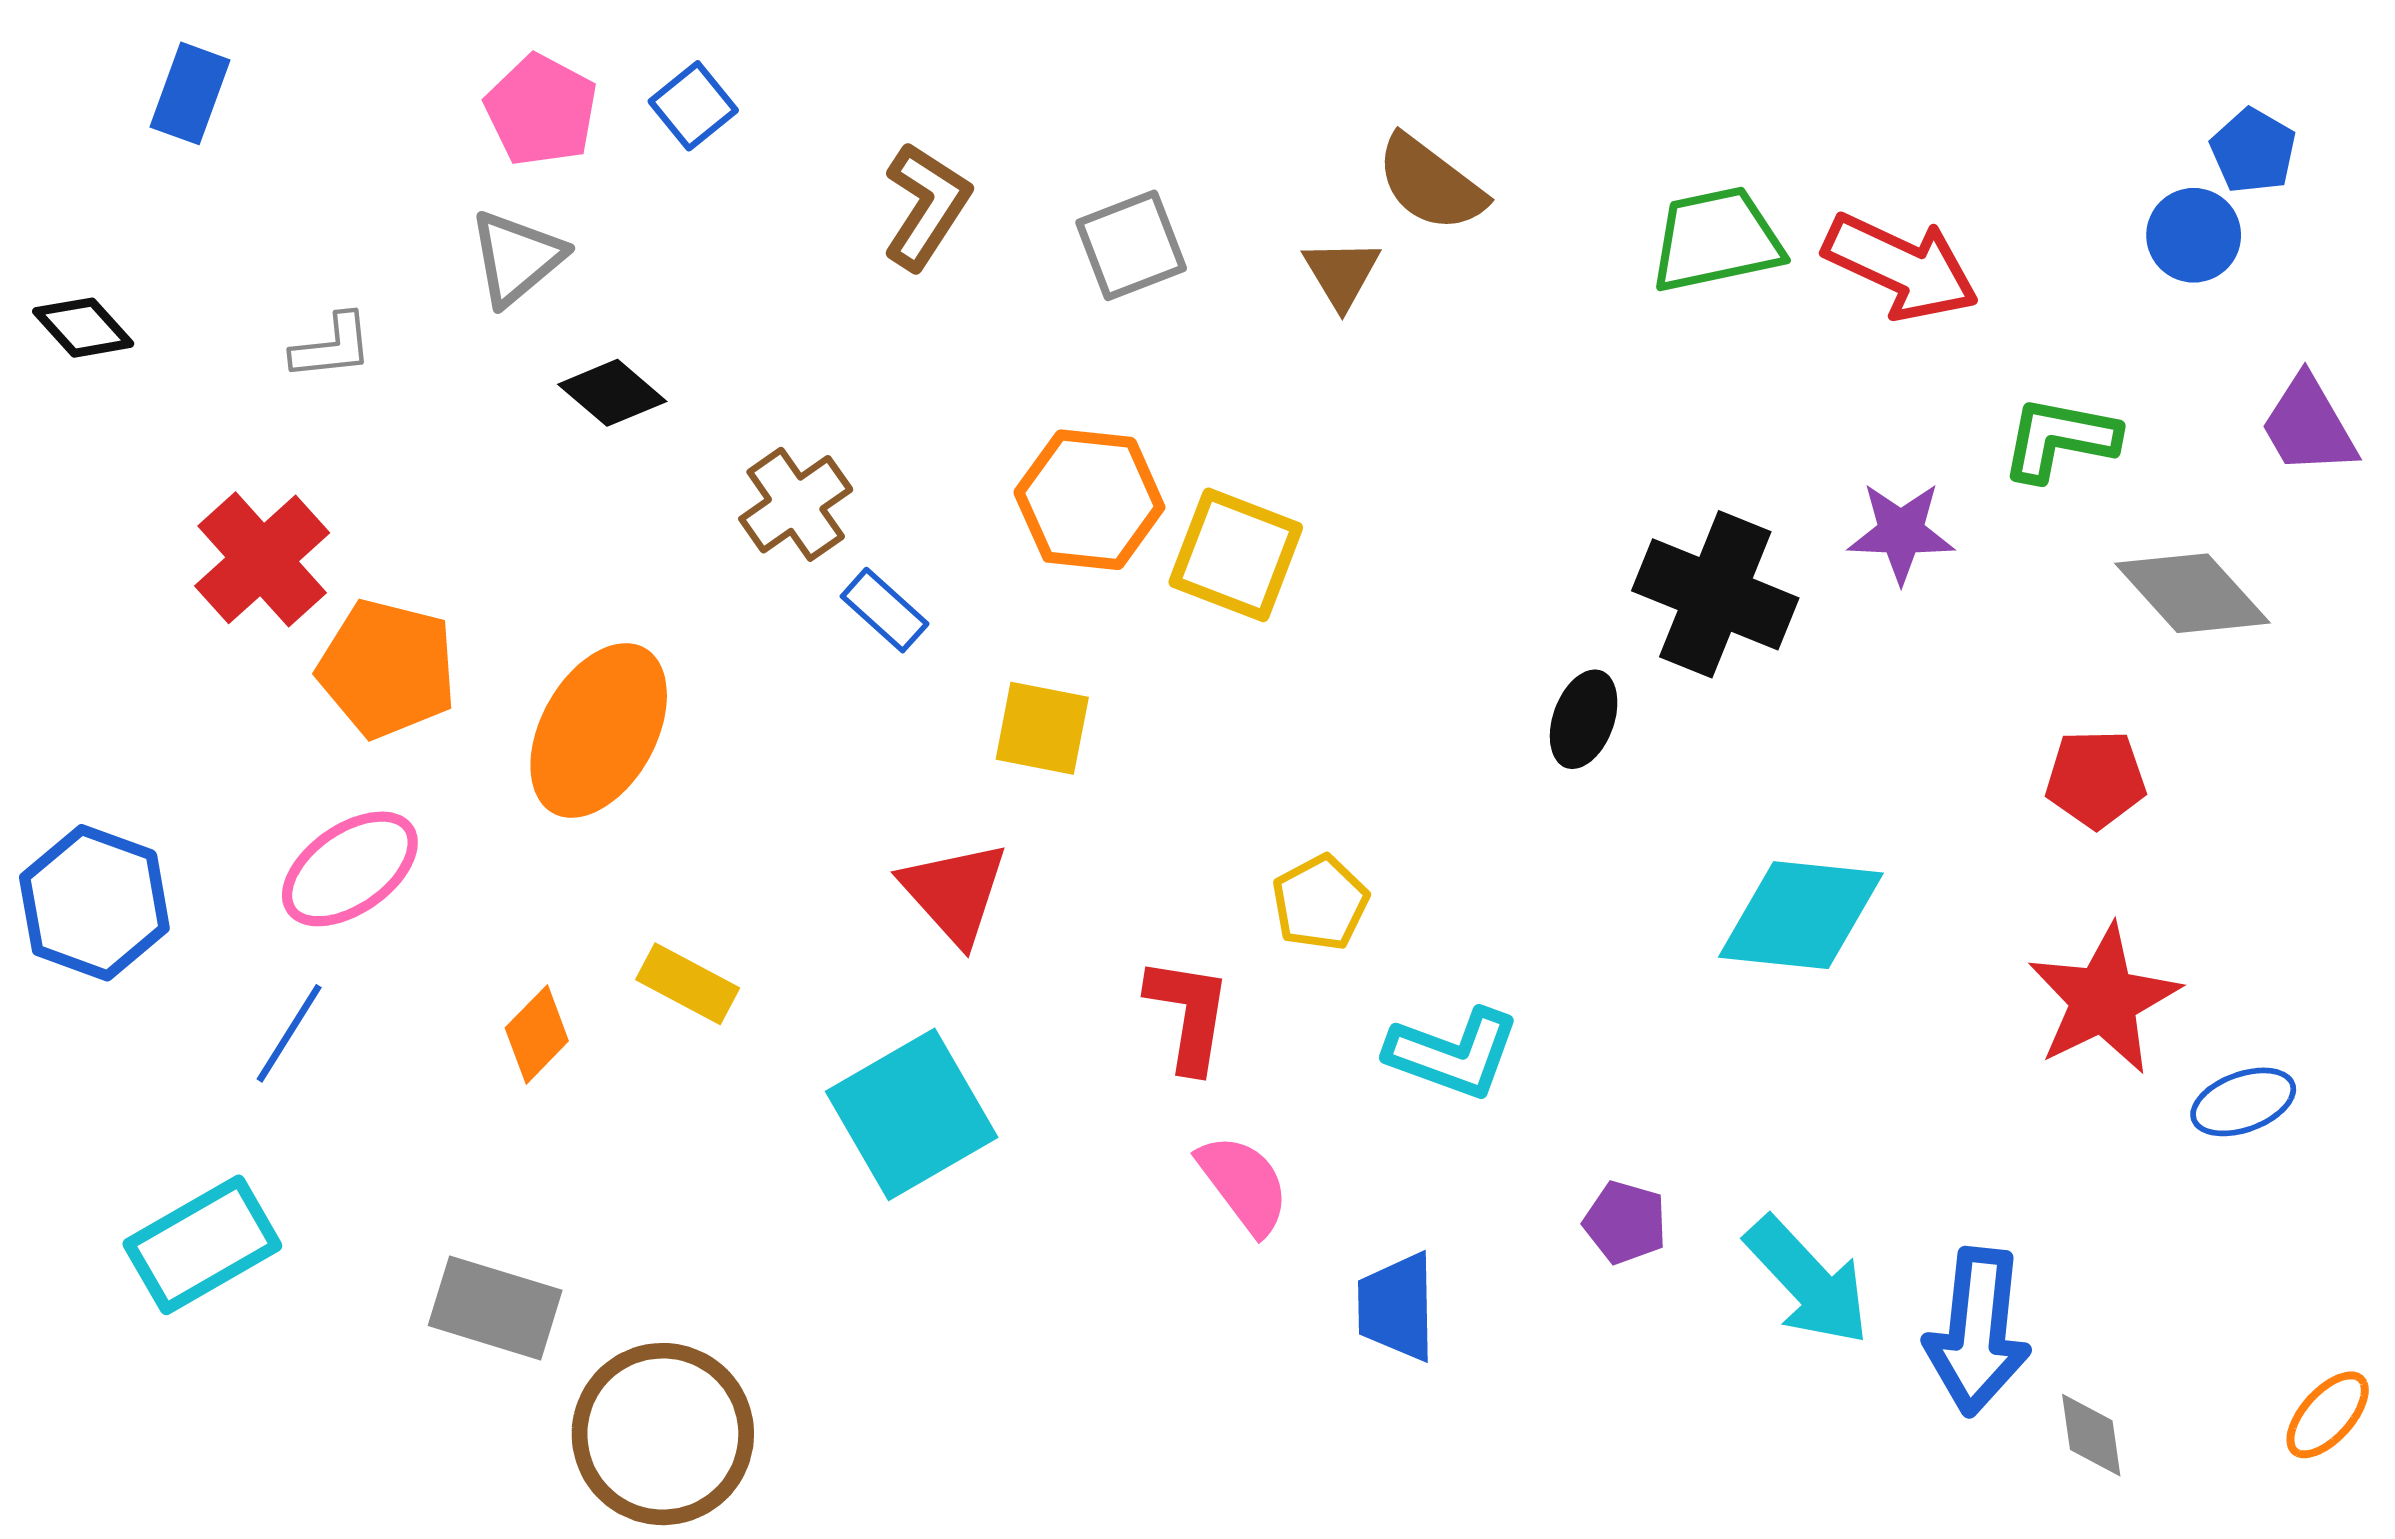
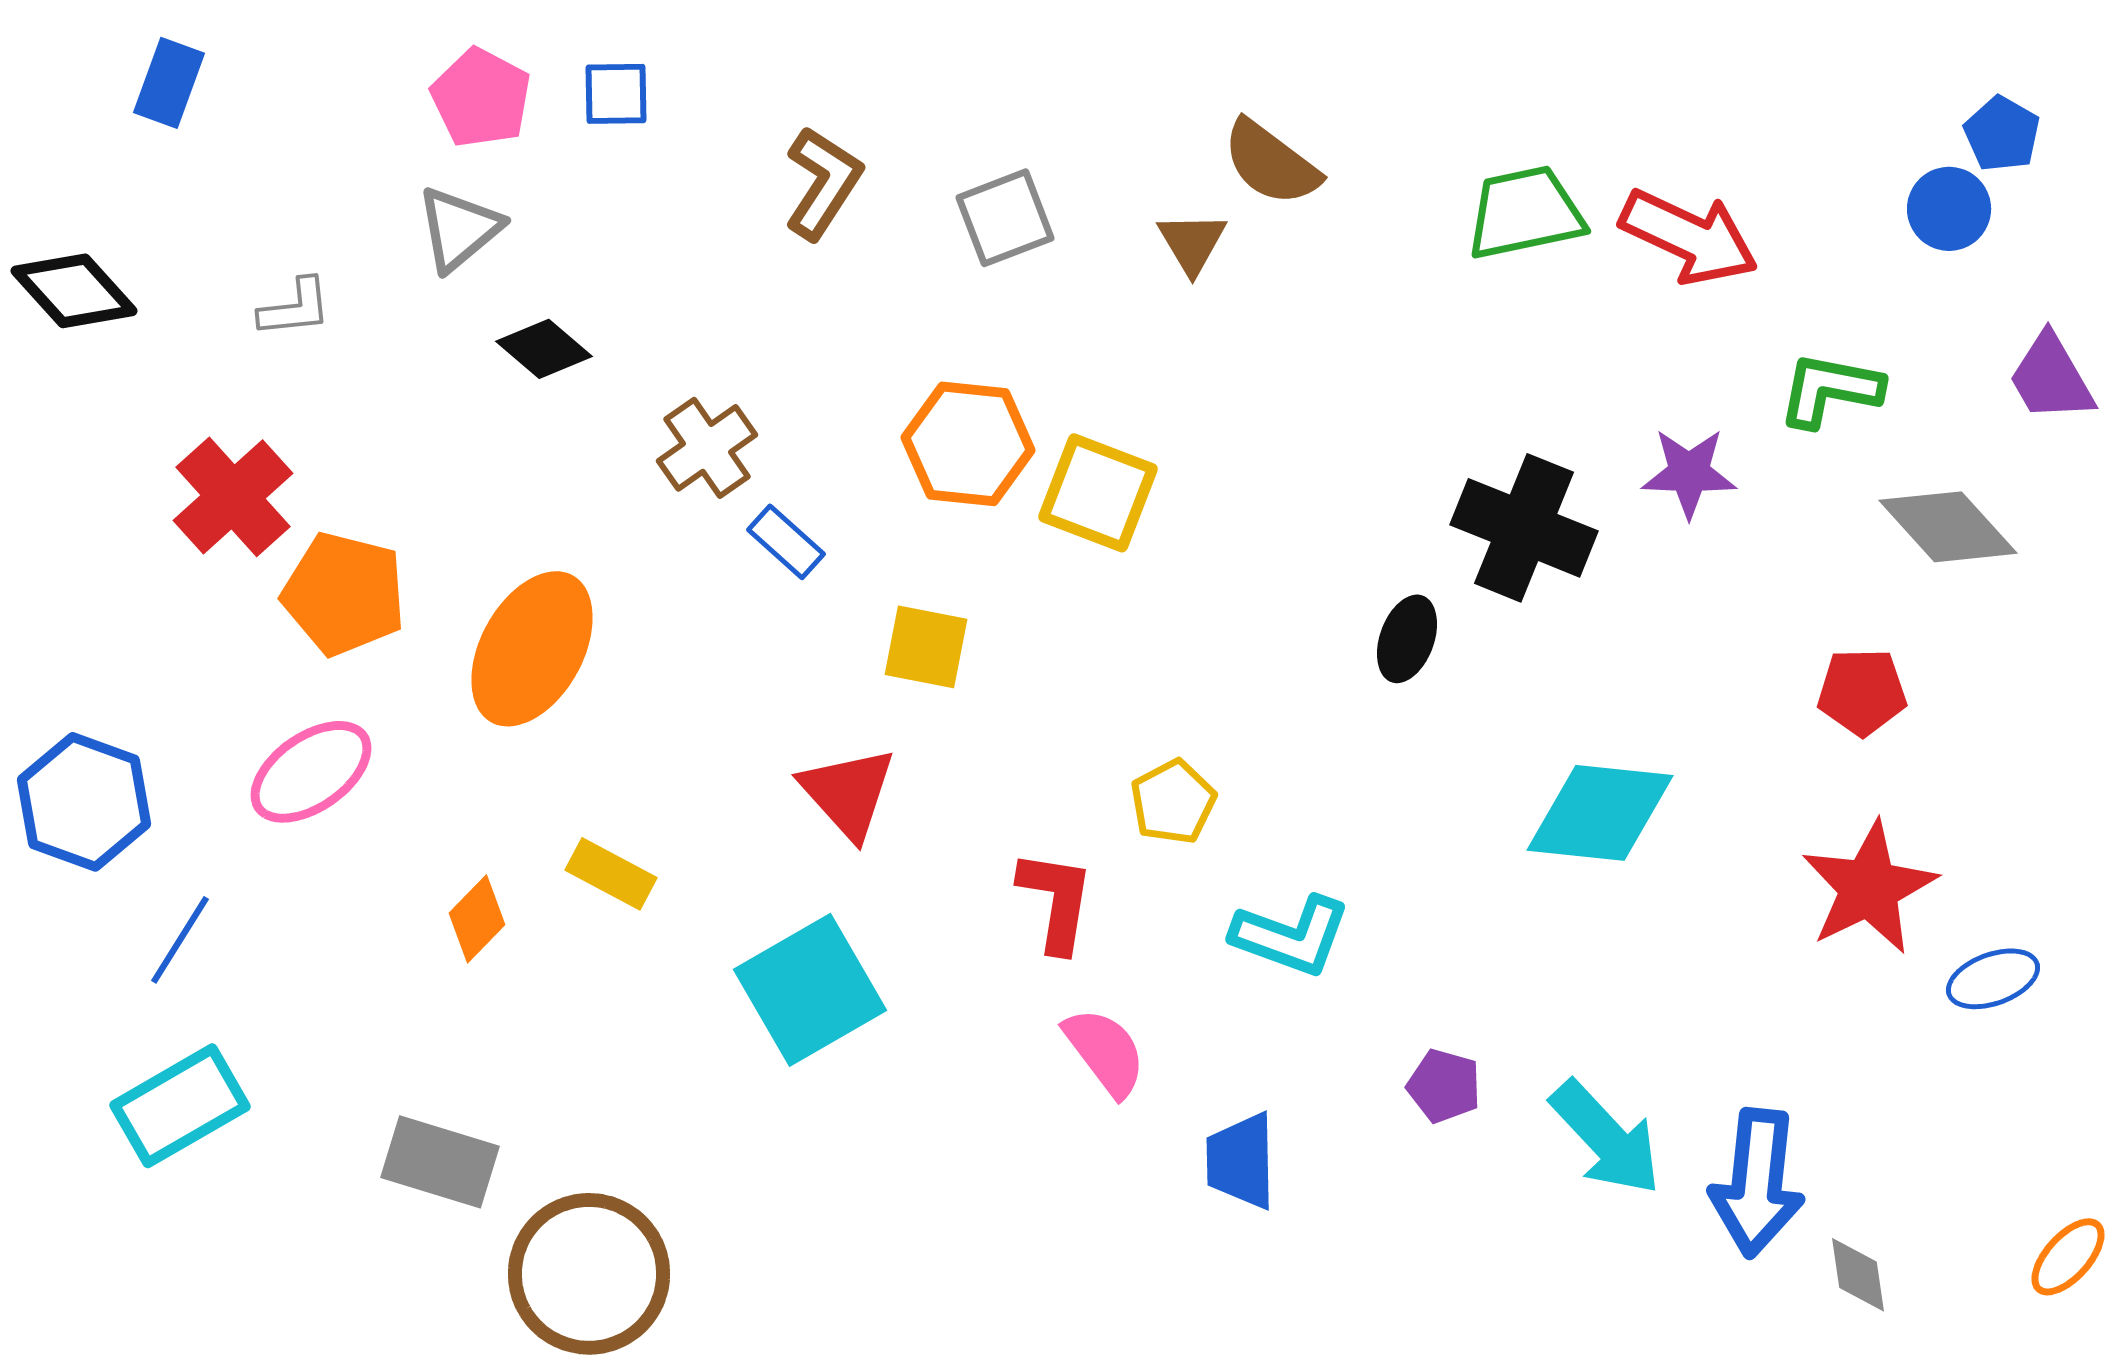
blue square: (693, 106) -> (616, 94), turned 38
black diamond: (83, 328) -> (74, 291), size x1.4
blue line: (289, 1033) -> (180, 940), moved

